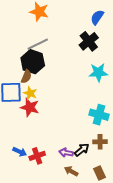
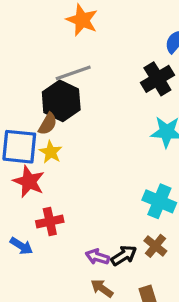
red star: (30, 107) -> (29, 182), moved
brown cross: (100, 142) -> (155, 246), turned 32
red cross: (37, 156) -> (50, 221), moved

